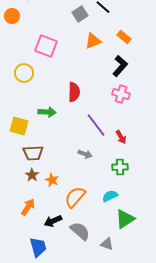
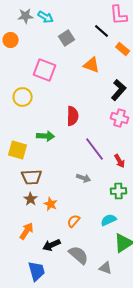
gray square: (80, 14) -> (67, 38), moved
orange rectangle: (124, 37) -> (123, 49), moved
orange triangle: (93, 41) -> (92, 65), turned 42
orange semicircle: (75, 197) -> (74, 221), size x0.6

